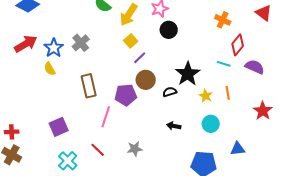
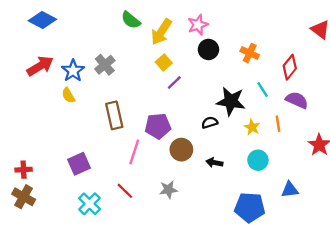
orange cross: (223, 20) -> (250, 53), moved
cyan line: (224, 64) -> (263, 90), moved, turned 40
purple semicircle: (255, 67) -> (297, 100), moved
black star: (188, 74) -> (231, 101), turned -30
brown circle: (146, 80) -> (181, 150), moved

